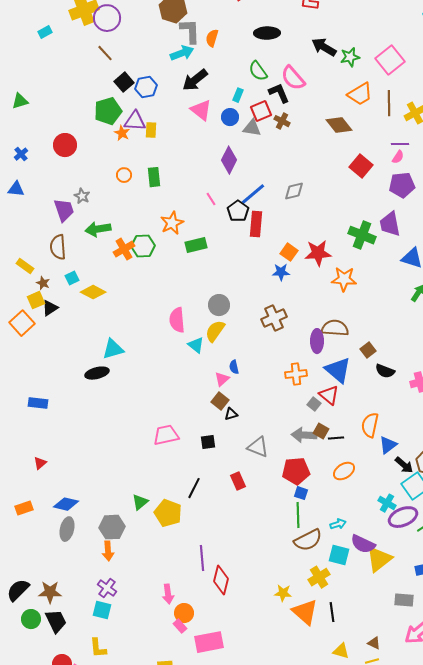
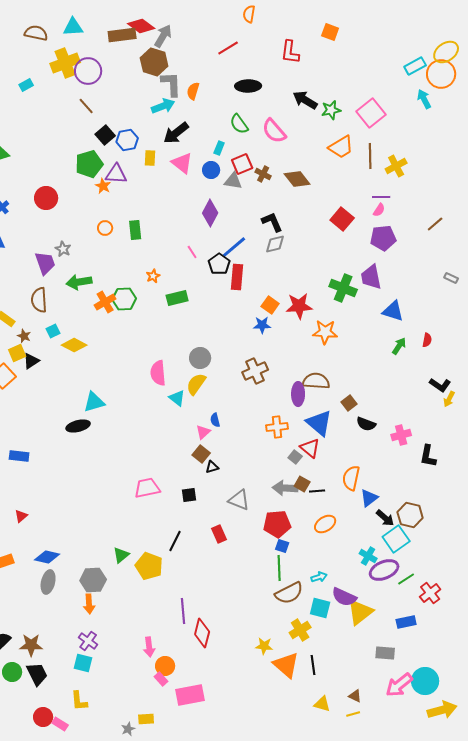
black L-shape: (279, 93) -> (272, 222), moved
brown diamond: (339, 125) -> (297, 179), moved
yellow rectangle: (151, 130) -> (150, 158), moved
orange star: (172, 223) -> (153, 276), size x0.6

